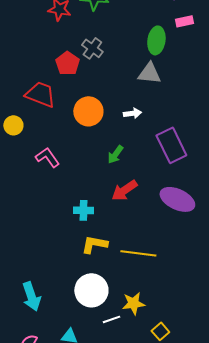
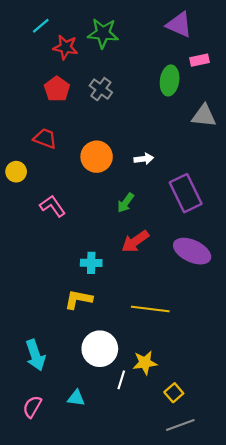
red pentagon: (67, 63) -> (57, 89), moved
gray triangle: (149, 73) -> (204, 116), moved
red trapezoid: (40, 94) -> (45, 138), size x0.7
yellow L-shape: (94, 244) -> (78, 299), moved
white line: (111, 319) -> (121, 380), turned -54

